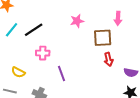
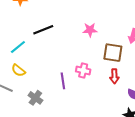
cyan line: (12, 30) -> (18, 47), moved
pink cross: (43, 53) -> (83, 70), moved

